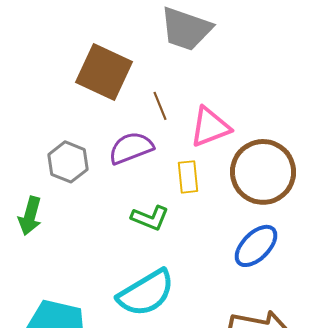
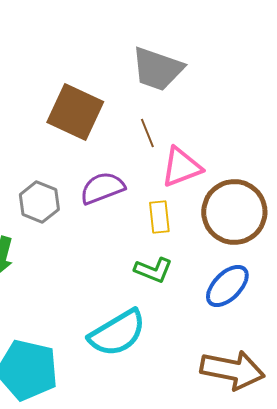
brown line: (160, 106) -> (147, 133), moved
green L-shape: (150, 218) -> (153, 270), moved

